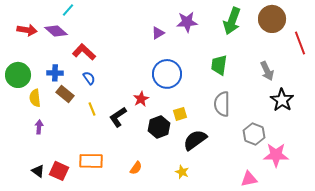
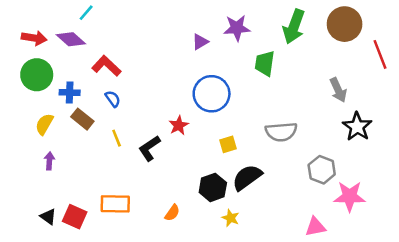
green trapezoid: (219, 65) -> (265, 63), moved
green circle: (18, 75) -> (37, 75), moved
yellow semicircle: (35, 98) -> (44, 124), turned 36
gray semicircle: (222, 104) -> (281, 132), turned -95
black hexagon: (159, 127) -> (213, 187), moved

